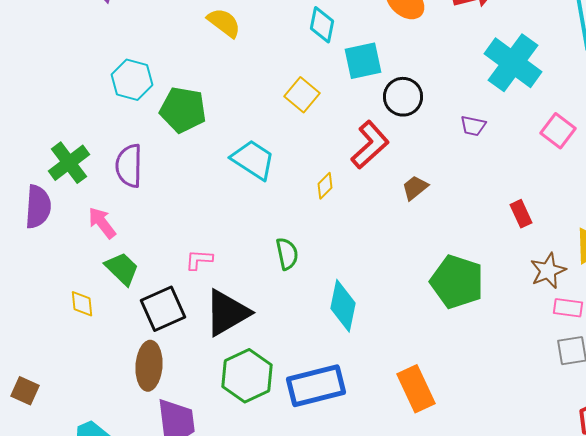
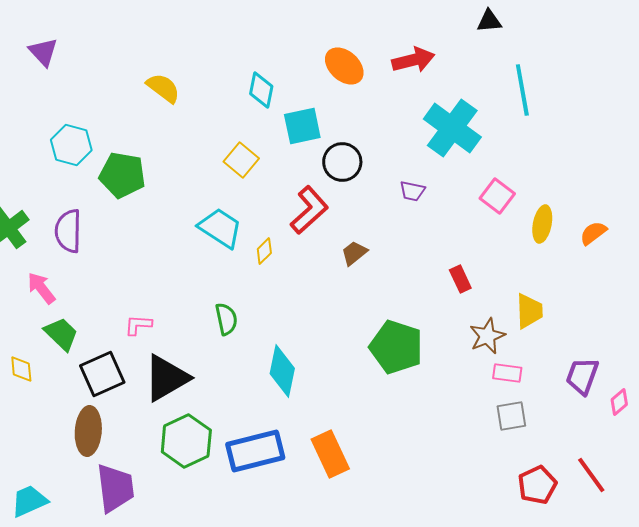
cyan trapezoid: (253, 160) -> (220, 228), moved
orange rectangle: (416, 389) -> (330, 454), moved

